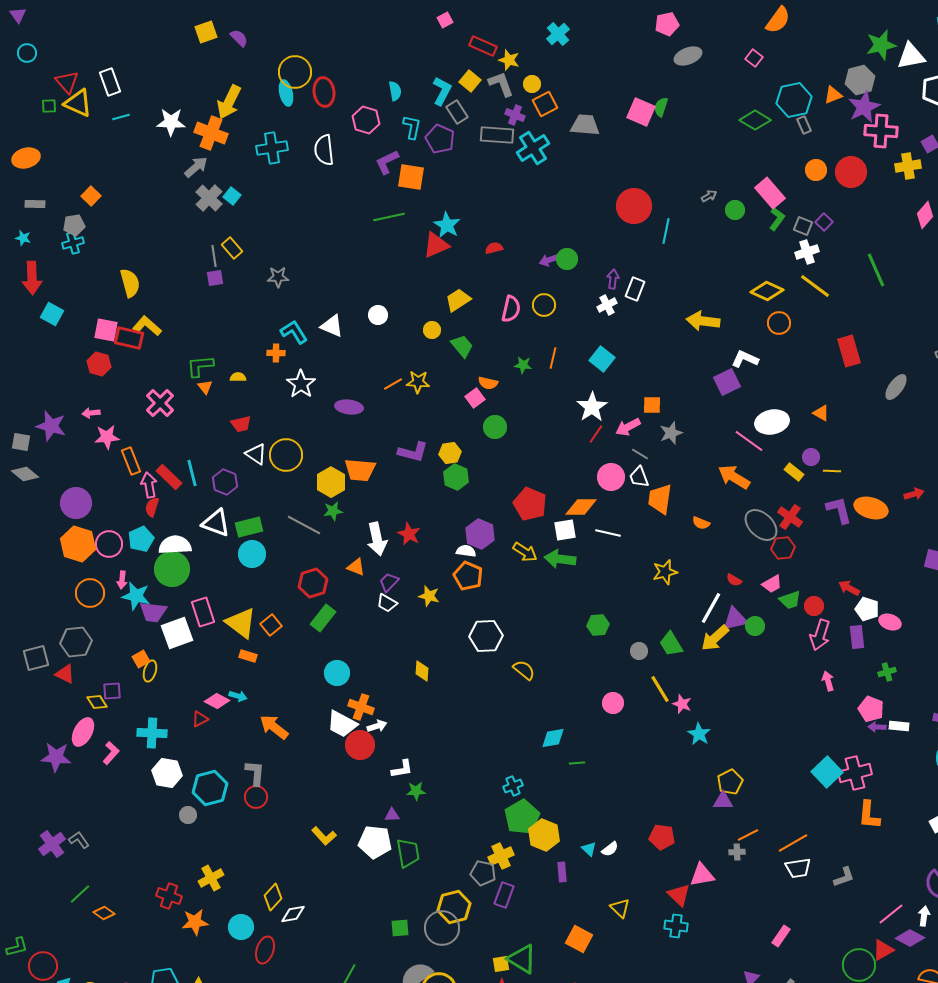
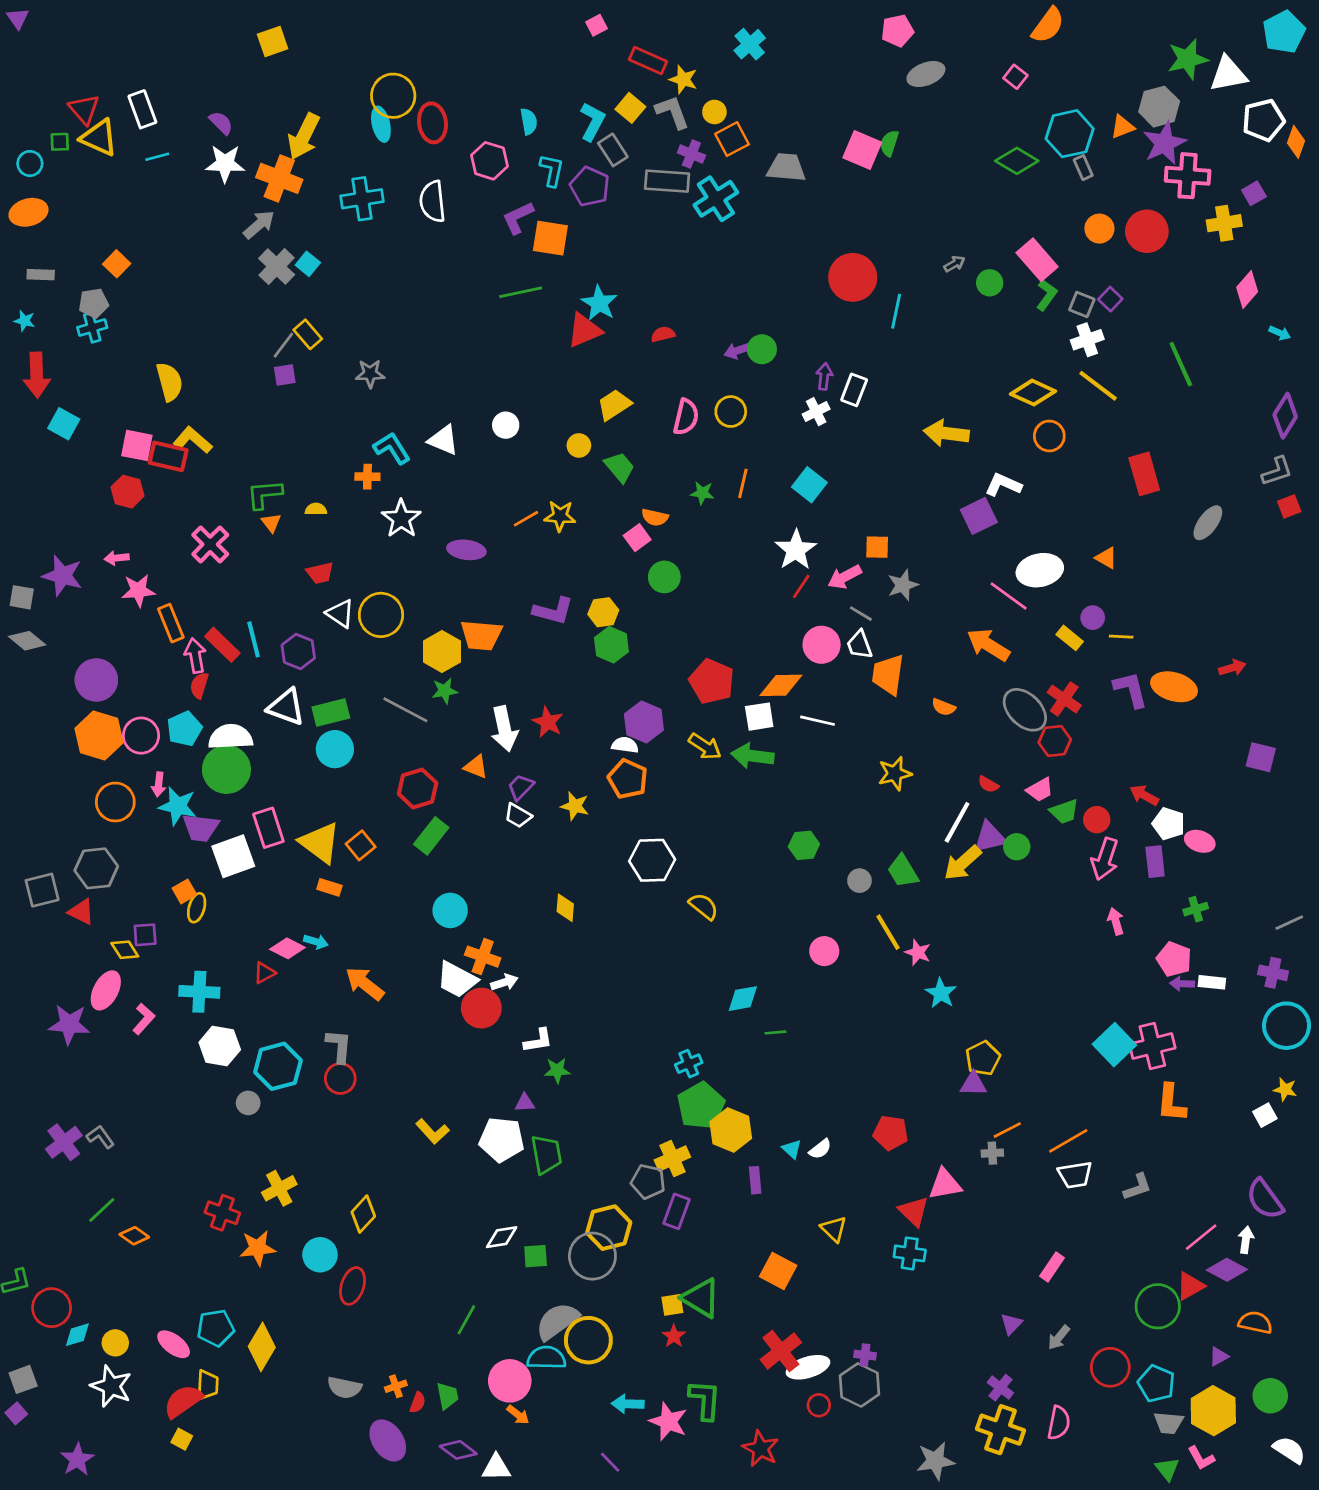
purple semicircle: (239, 38) -> (221, 123), moved
cyan circle: (27, 53) -> (30, 164), moved
gray line: (214, 256) -> (283, 345), turned 45
white diamond: (293, 914) -> (502, 1237), moved

